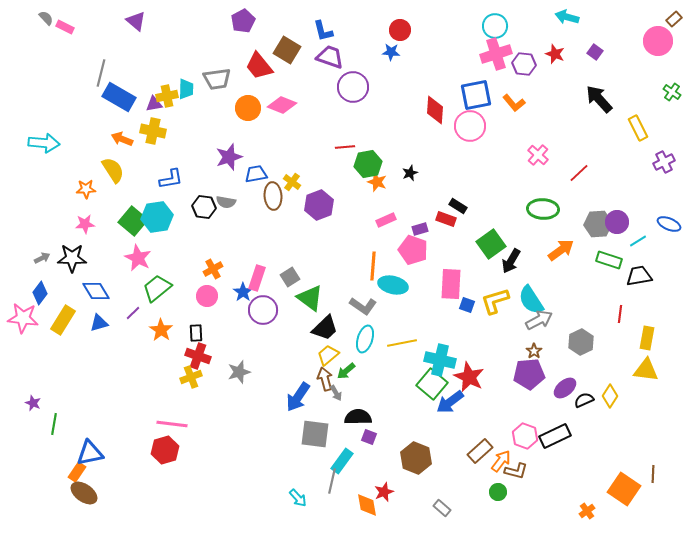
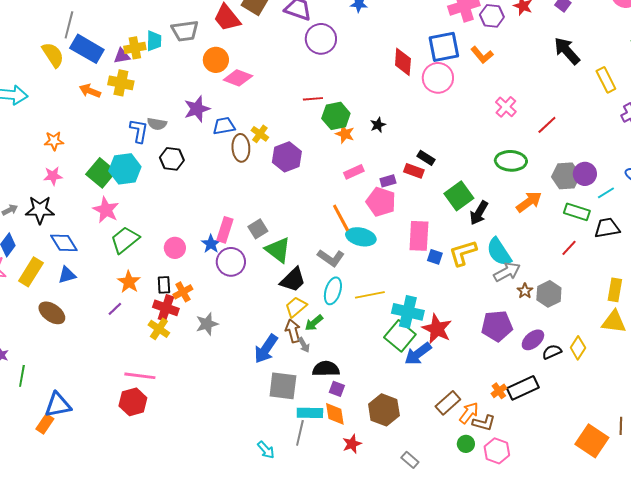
pink diamond: (282, 105) -> (238, 78), moved
yellow semicircle: (113, 170) -> (53, 55), moved
blue L-shape: (171, 179) -> (139, 131), turned -70
gray semicircle: (226, 202) -> (157, 124), moved
orange line: (373, 266) -> (341, 218), turned -32
orange cross: (213, 269) -> (183, 292), moved
purple line: (133, 313) -> (115, 309), moved
red line: (620, 314) -> (569, 248), moved, turned 36
brown star: (534, 351) -> (525, 291), moved
yellow cross: (191, 377) -> (159, 329), turned -35
pink hexagon: (525, 436) -> (497, 451), moved
cyan rectangle: (342, 461) -> (310, 413), turned 55
brown ellipse: (84, 493) -> (52, 313), moved
orange diamond: (367, 505) -> (335, 414), moved
orange cross: (587, 511) -> (499, 391), moved

